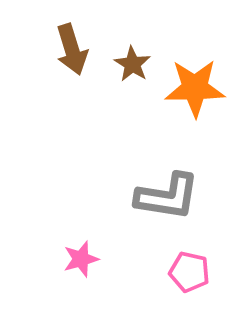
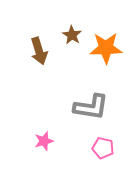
brown arrow: (72, 49) -> (39, 51), moved

